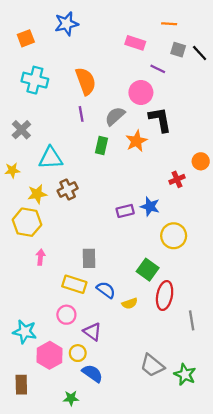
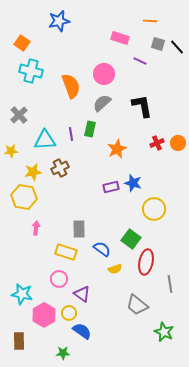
orange square: (26, 38) -> (22, 43), moved, turned -35
orange semicircle: (86, 81) -> (71, 86), moved
pink circle: (141, 92) -> (104, 74), moved
purple line: (81, 114) -> (71, 134), moved
orange star: (136, 141) -> (117, 149), moved
red cross: (177, 179) -> (157, 143), moved
blue semicircle: (106, 290) -> (102, 249), moved
gray trapezoid: (152, 365) -> (137, 305), moved

